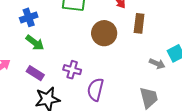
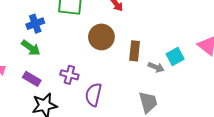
blue cross: (29, 17) -> (35, 24), moved
brown rectangle: (139, 23) -> (135, 51), moved

